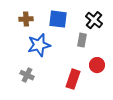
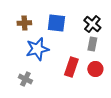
gray rectangle: (82, 40) -> (92, 44), moved
red rectangle: (73, 79) -> (71, 67), moved

